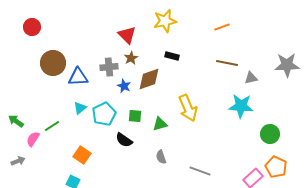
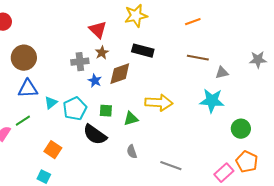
black rectangle: (172, 56) -> (143, 51), size x1.5
gray star: (287, 65) -> (258, 60), size x0.7
blue triangle: (78, 77) -> (28, 89), moved
yellow arrow: (188, 108) -> (159, 103), turned -64
black semicircle: (124, 140) -> (95, 135), size x1.4

